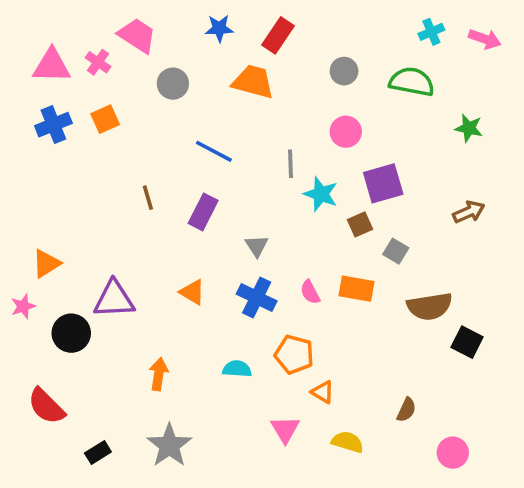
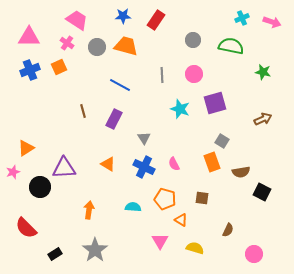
pink cross: (98, 62) -> (67, 43), moved
orange trapezoid: (253, 82) -> (126, 46), moved
gray line: (291, 164) -> (162, 75), moved
brown square: (360, 224) -> (202, 198), moved, turned 32
orange rectangle: (356, 289) -> (212, 162), moved, turned 60
brown semicircle: (430, 306) -> (241, 172), size x0.7

